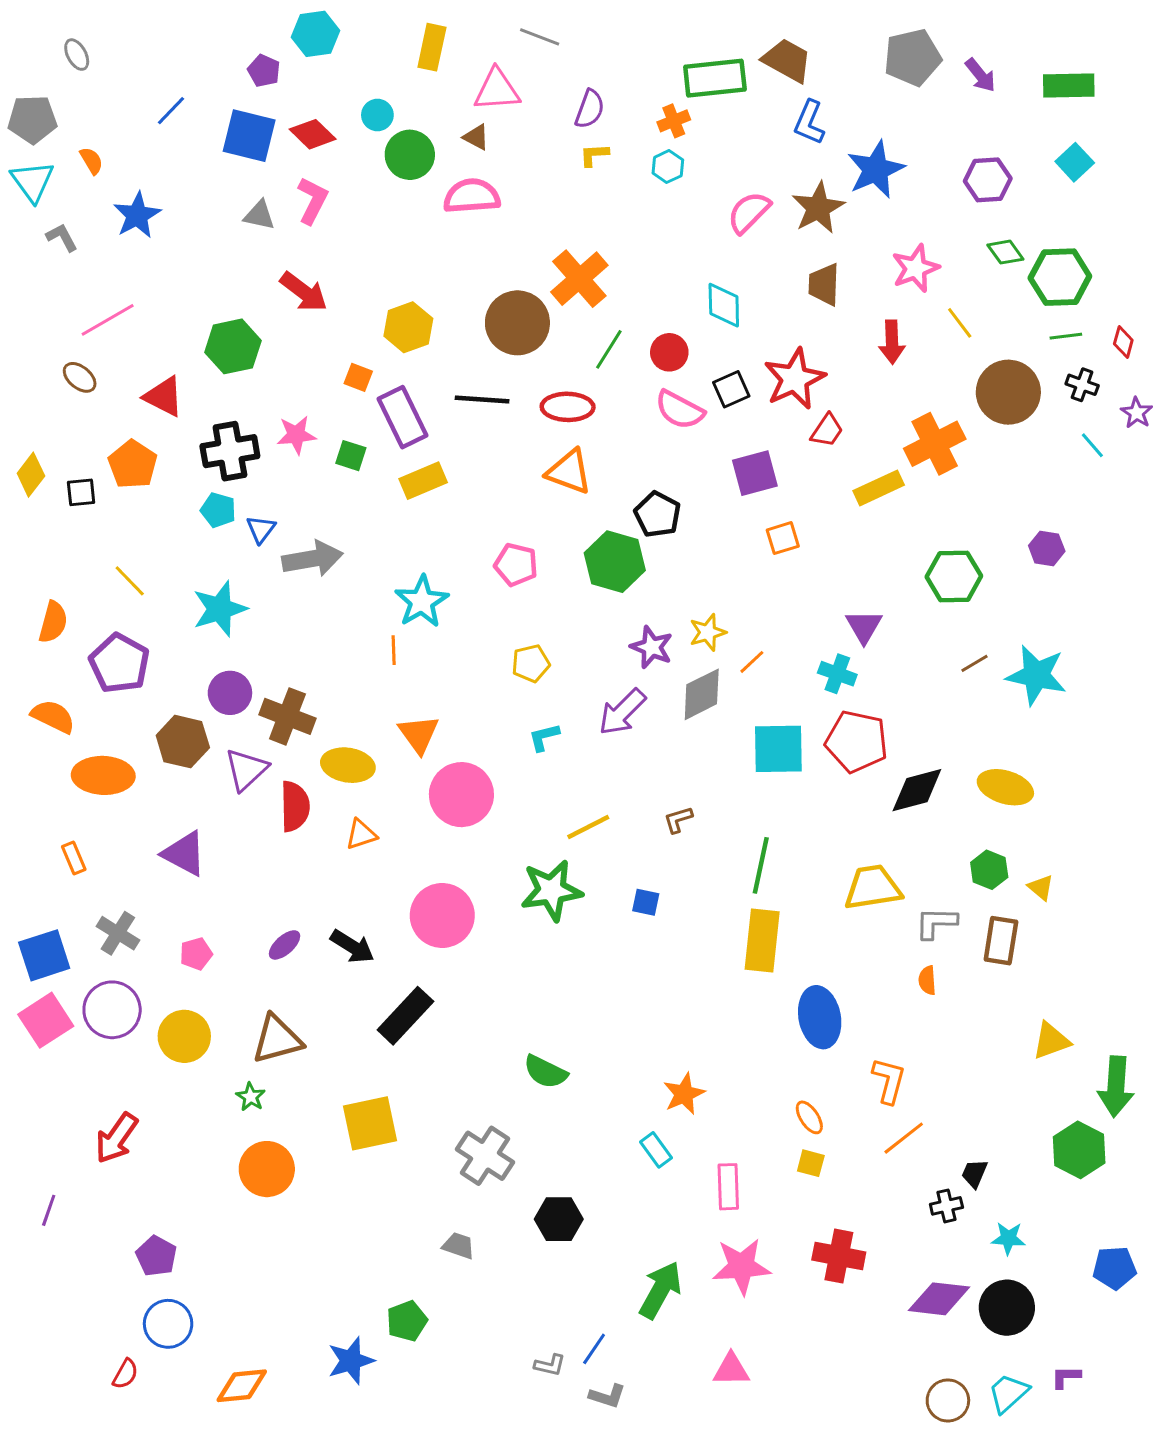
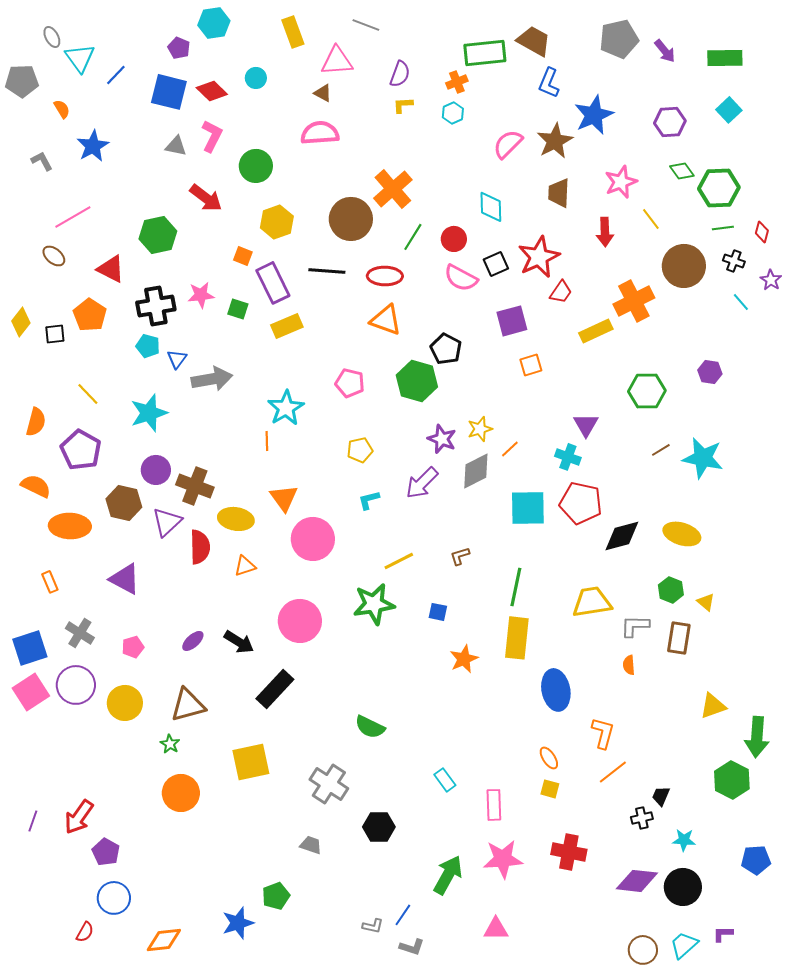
yellow rectangle: (432, 47) -> (293, 32), turned -32
green circle: (410, 155) -> (256, 166), moved
cyan triangle: (32, 181) -> (80, 58), moved
orange star: (684, 1094) -> (464, 659), moved
red arrow: (116, 1138) -> (79, 817), moved

